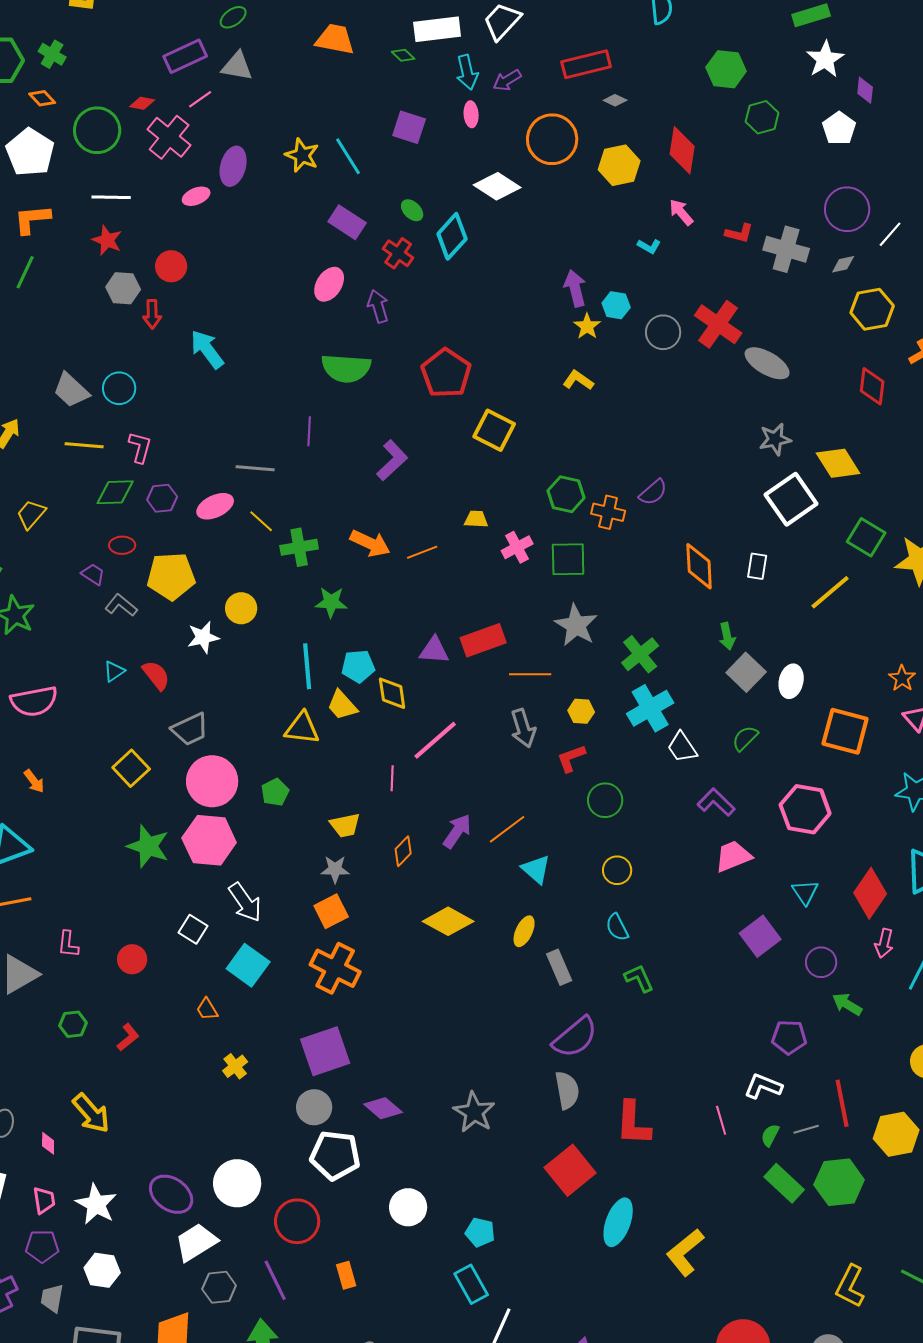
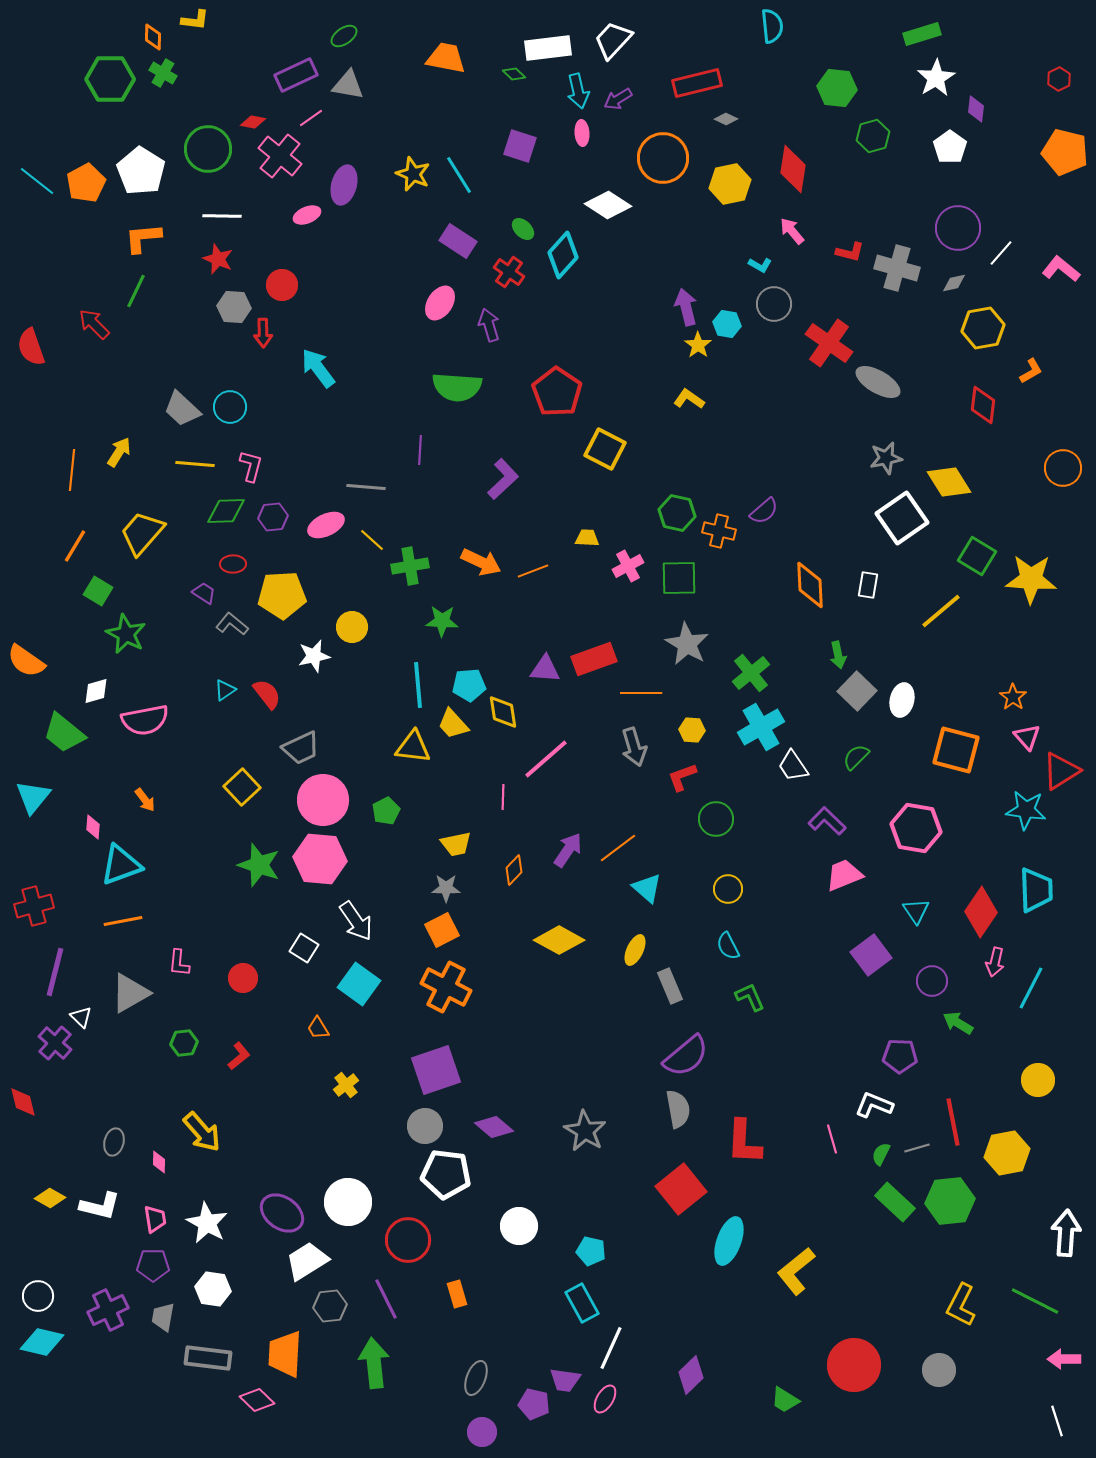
orange diamond: (42, 98) -> (153, 37), moved, turned 44
gray circle: (663, 332) -> (774, 304), moved
yellow trapezoid: (31, 514) -> (142, 533), size x1.5

